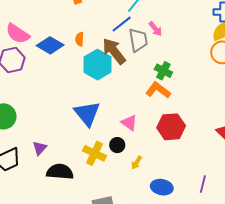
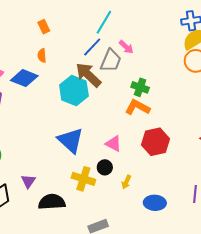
orange semicircle: (80, 39) -> (42, 56), moved
gray trapezoid: (138, 40) -> (111, 61), turned 40

